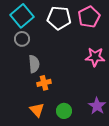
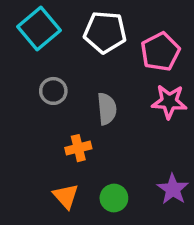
pink pentagon: (89, 17) -> (160, 52), moved
gray circle: (22, 39) -> (53, 91), moved
gray semicircle: (34, 64) -> (107, 109), moved

